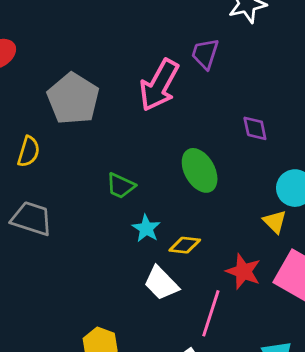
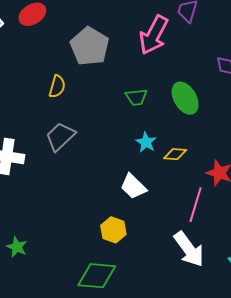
green trapezoid: (121, 186) -> (136, 97), moved, turned -30
gray trapezoid: (32, 219) -> (60, 137), turned -60
white trapezoid: (161, 283) -> (133, 187), moved

